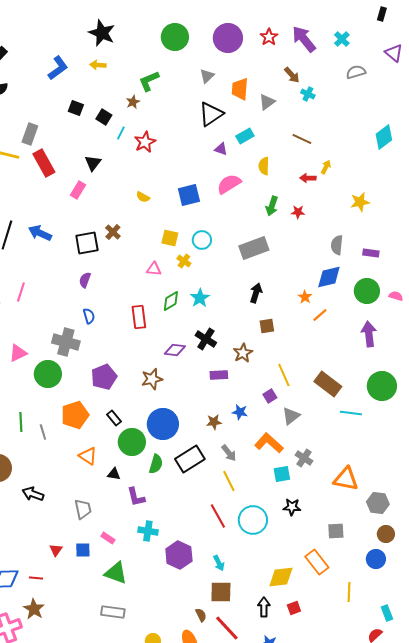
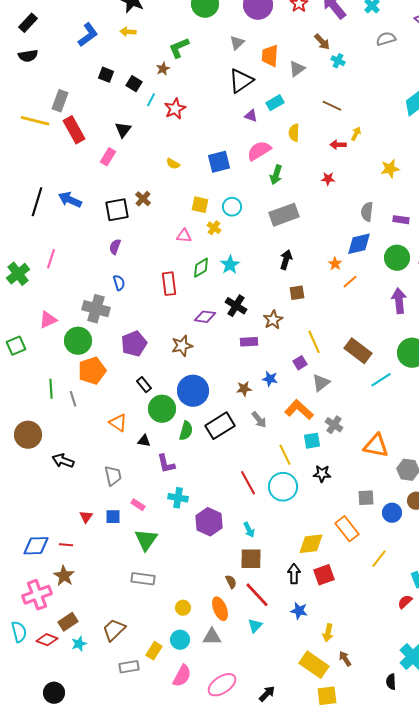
green arrow: (272, 206) -> (276, 175), moved
cyan line: (351, 413) -> (381, 380), turned -40
orange pentagon: (75, 415) -> (92, 371), moved
yellow line: (229, 481) -> (285, 455), moved
blue circle: (376, 559) -> (392, 513), moved
green triangle: (116, 573) -> (146, 540), turned 45
yellow line: (349, 592) -> (379, 559), turned 36
red square: (294, 608) -> (324, 575), size x1.5

